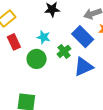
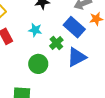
green circle: (37, 59) -> (38, 64), moved

